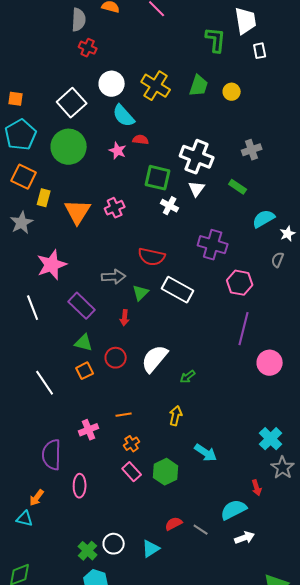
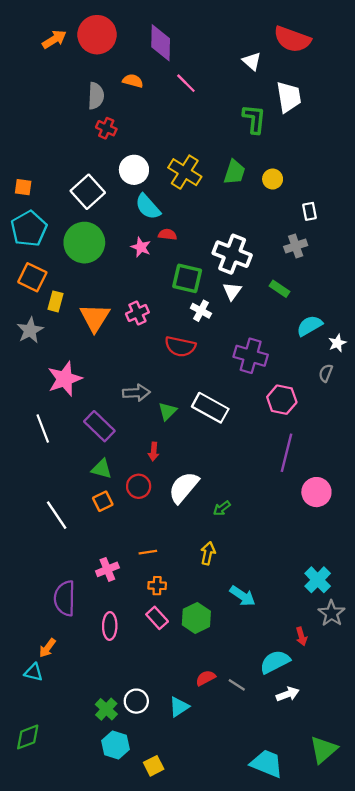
white rectangle: (260, 51) -> (310, 211), moved
red semicircle: (152, 257) -> (180, 347), moved
red arrow: (125, 318) -> (154, 452), moved
orange cross: (132, 444) -> (157, 586), turned 35
pink ellipse: (80, 486) -> (110, 626), moved

